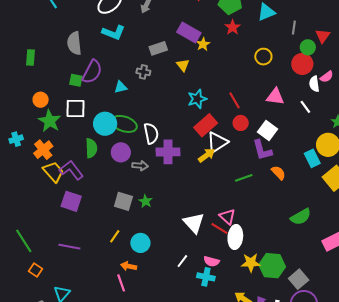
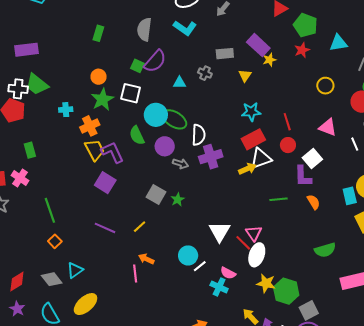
green semicircle: (91, 148) -> (137, 135), turned 144
purple cross: (168, 152) -> (211, 157), turned -30
cyan circle: (140, 243) -> (188, 255), moved
purple line: (69, 247) -> (105, 228), moved

